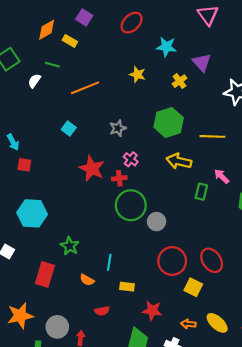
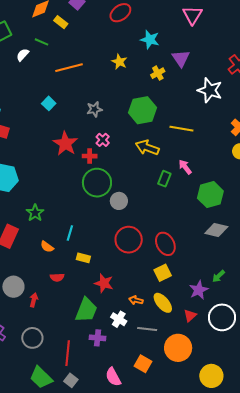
yellow square: (193, 287) -> (163, 273), moved, turned 30

